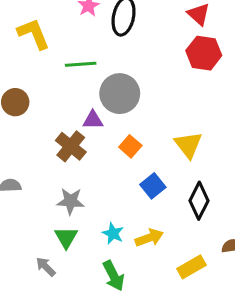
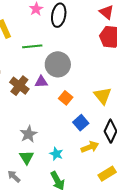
brown cross: (71, 146) -> (19, 86), moved
gray star: (71, 201) -> (29, 134), turned -30
yellow arrow: (149, 238) -> (90, 147), moved

